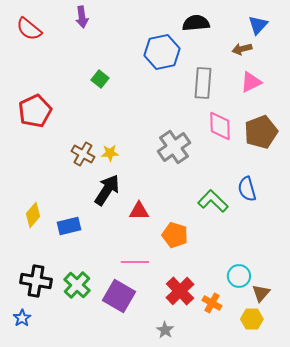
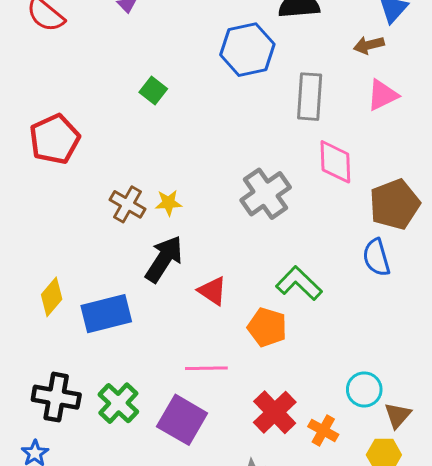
brown pentagon: (261, 132) -> (395, 204), moved
green L-shape: (213, 201) -> (299, 283), moved
red triangle: (139, 211) -> (212, 291), turned 35
blue rectangle: (69, 226) -> (106, 314), size x1.4

